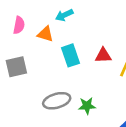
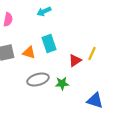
orange triangle: (45, 34) -> (29, 52), moved
red triangle: (103, 55) -> (75, 60), moved, turned -32

